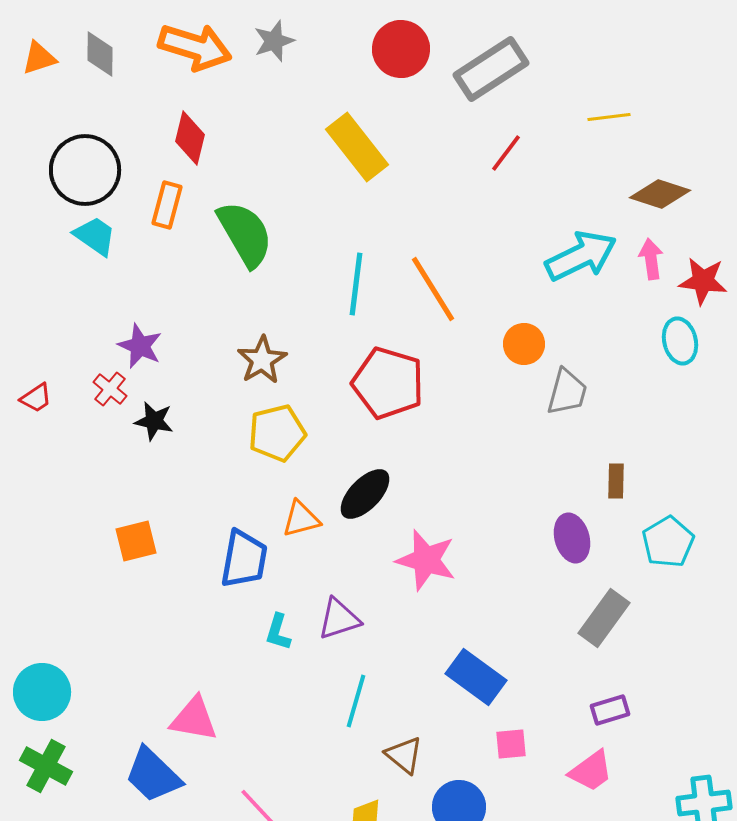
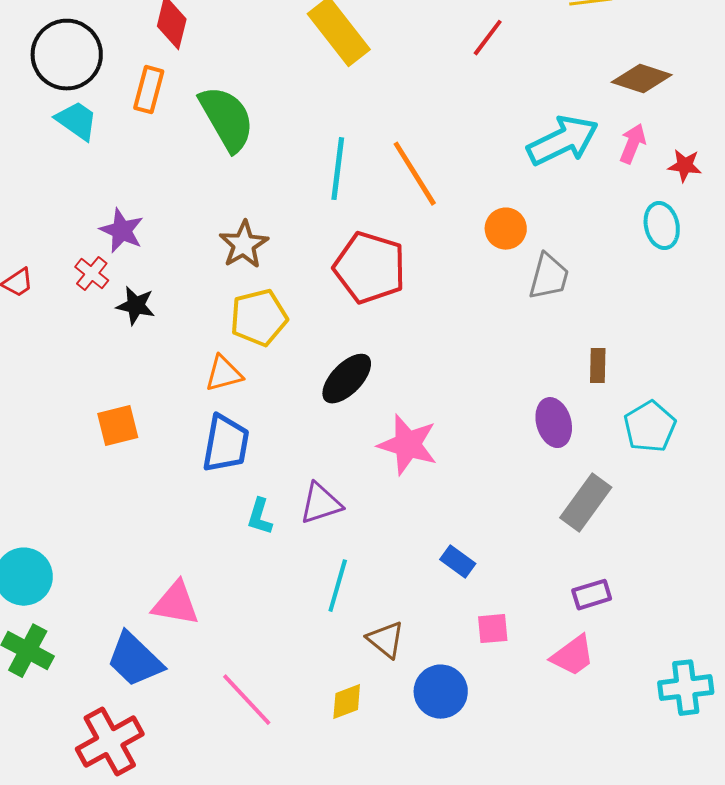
pink arrow: (651, 259) -> (633, 144), turned 30
red star: (703, 281) -> (685, 166), size x0.7
orange triangle: (301, 519) -> (224, 374), moved
blue rectangle: (476, 677) -> (458, 562), size x0.6

